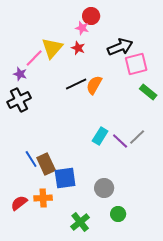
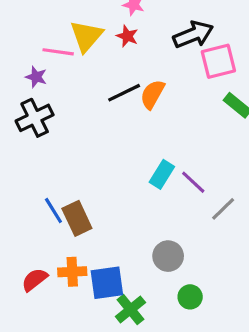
pink line: (34, 58) -> (58, 52), turned 54
gray line: (137, 137) -> (223, 209), moved
blue square: (65, 178) -> (107, 283), moved

